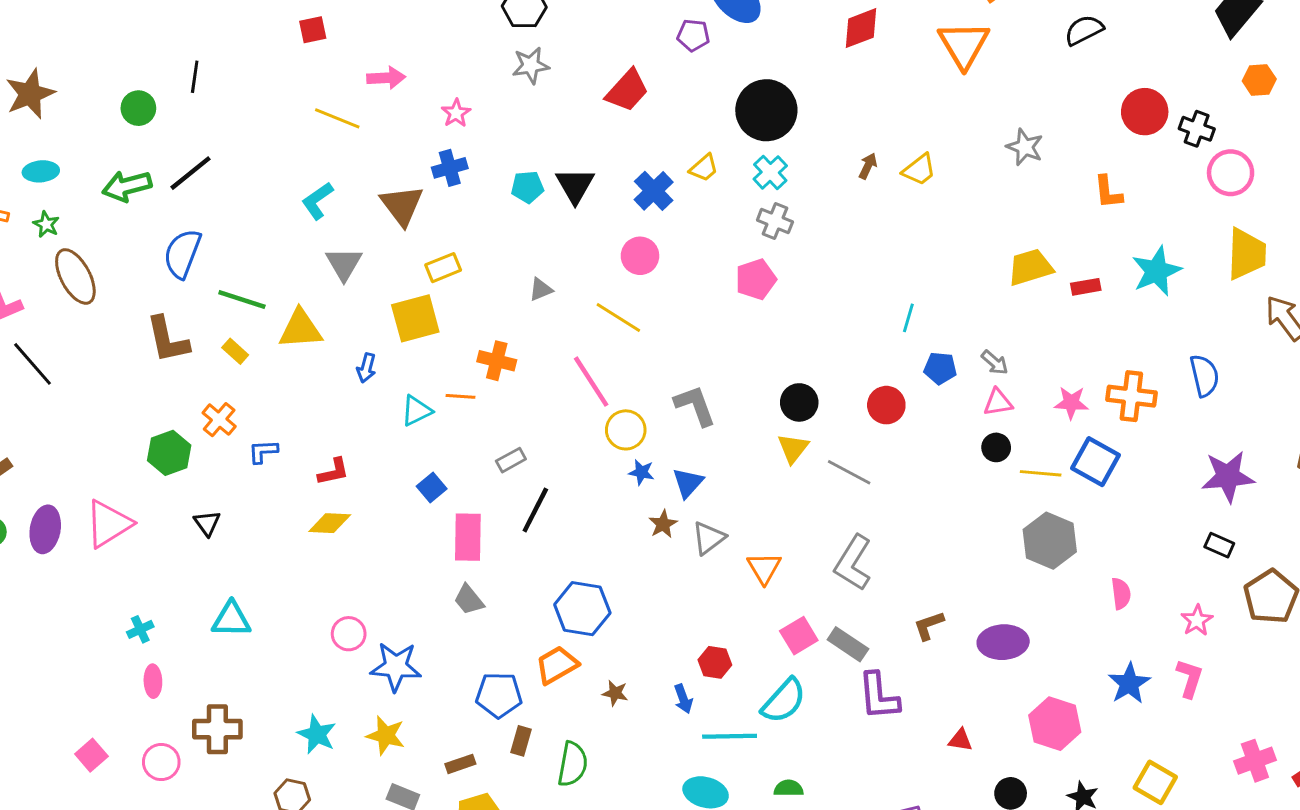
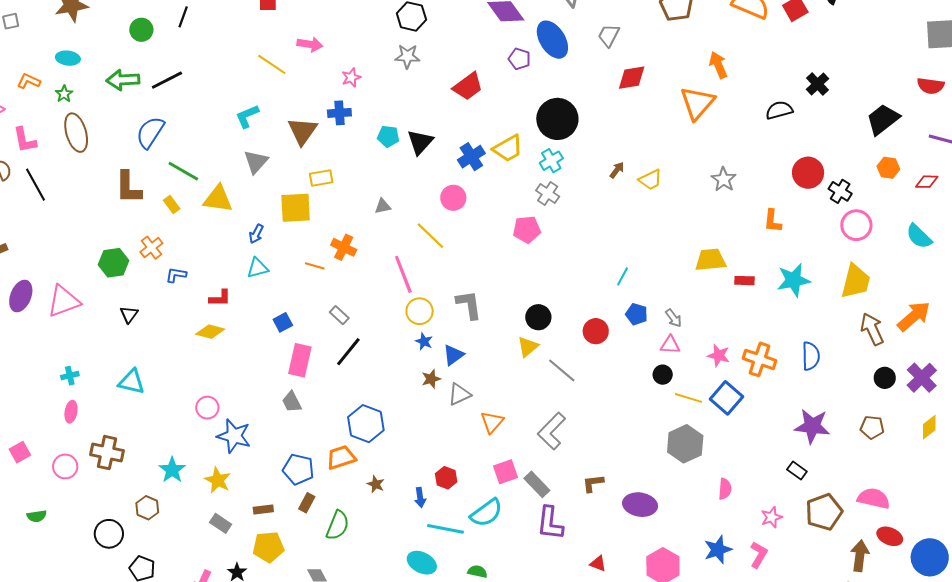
yellow trapezoid: (704, 168) -> (508, 148), size x1.5
cyan triangle: (416, 411) -> (257, 268), moved
gray rectangle: (511, 460) -> (339, 315), turned 60

